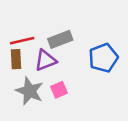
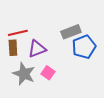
gray rectangle: (60, 39) -> (71, 32), moved
pink square: (59, 90) -> (48, 73), turned -32

